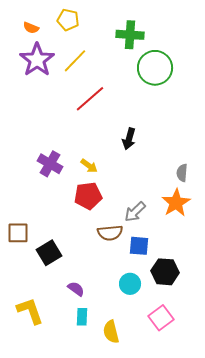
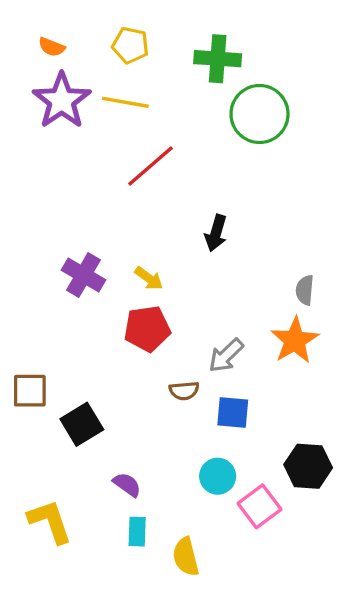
yellow pentagon: (68, 20) -> (130, 45), moved
yellow line: (75, 61) -> (125, 102), turned 56
brown semicircle: (110, 233) -> (184, 391), size x0.7
black hexagon: (165, 272) -> (308, 466), moved
pink square: (161, 318) -> (260, 506), moved

